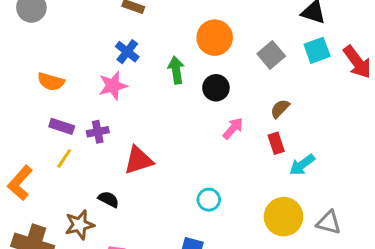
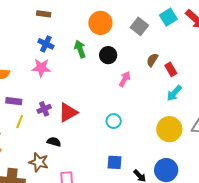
pink star: (113, 86) -> (41, 68), turned 30
purple cross: (98, 132) -> (44, 109), moved
red rectangle: (276, 143) -> (171, 69), moved
cyan circle: (209, 200) -> (114, 121), moved
brown star: (80, 225) -> (39, 162), turned -30

